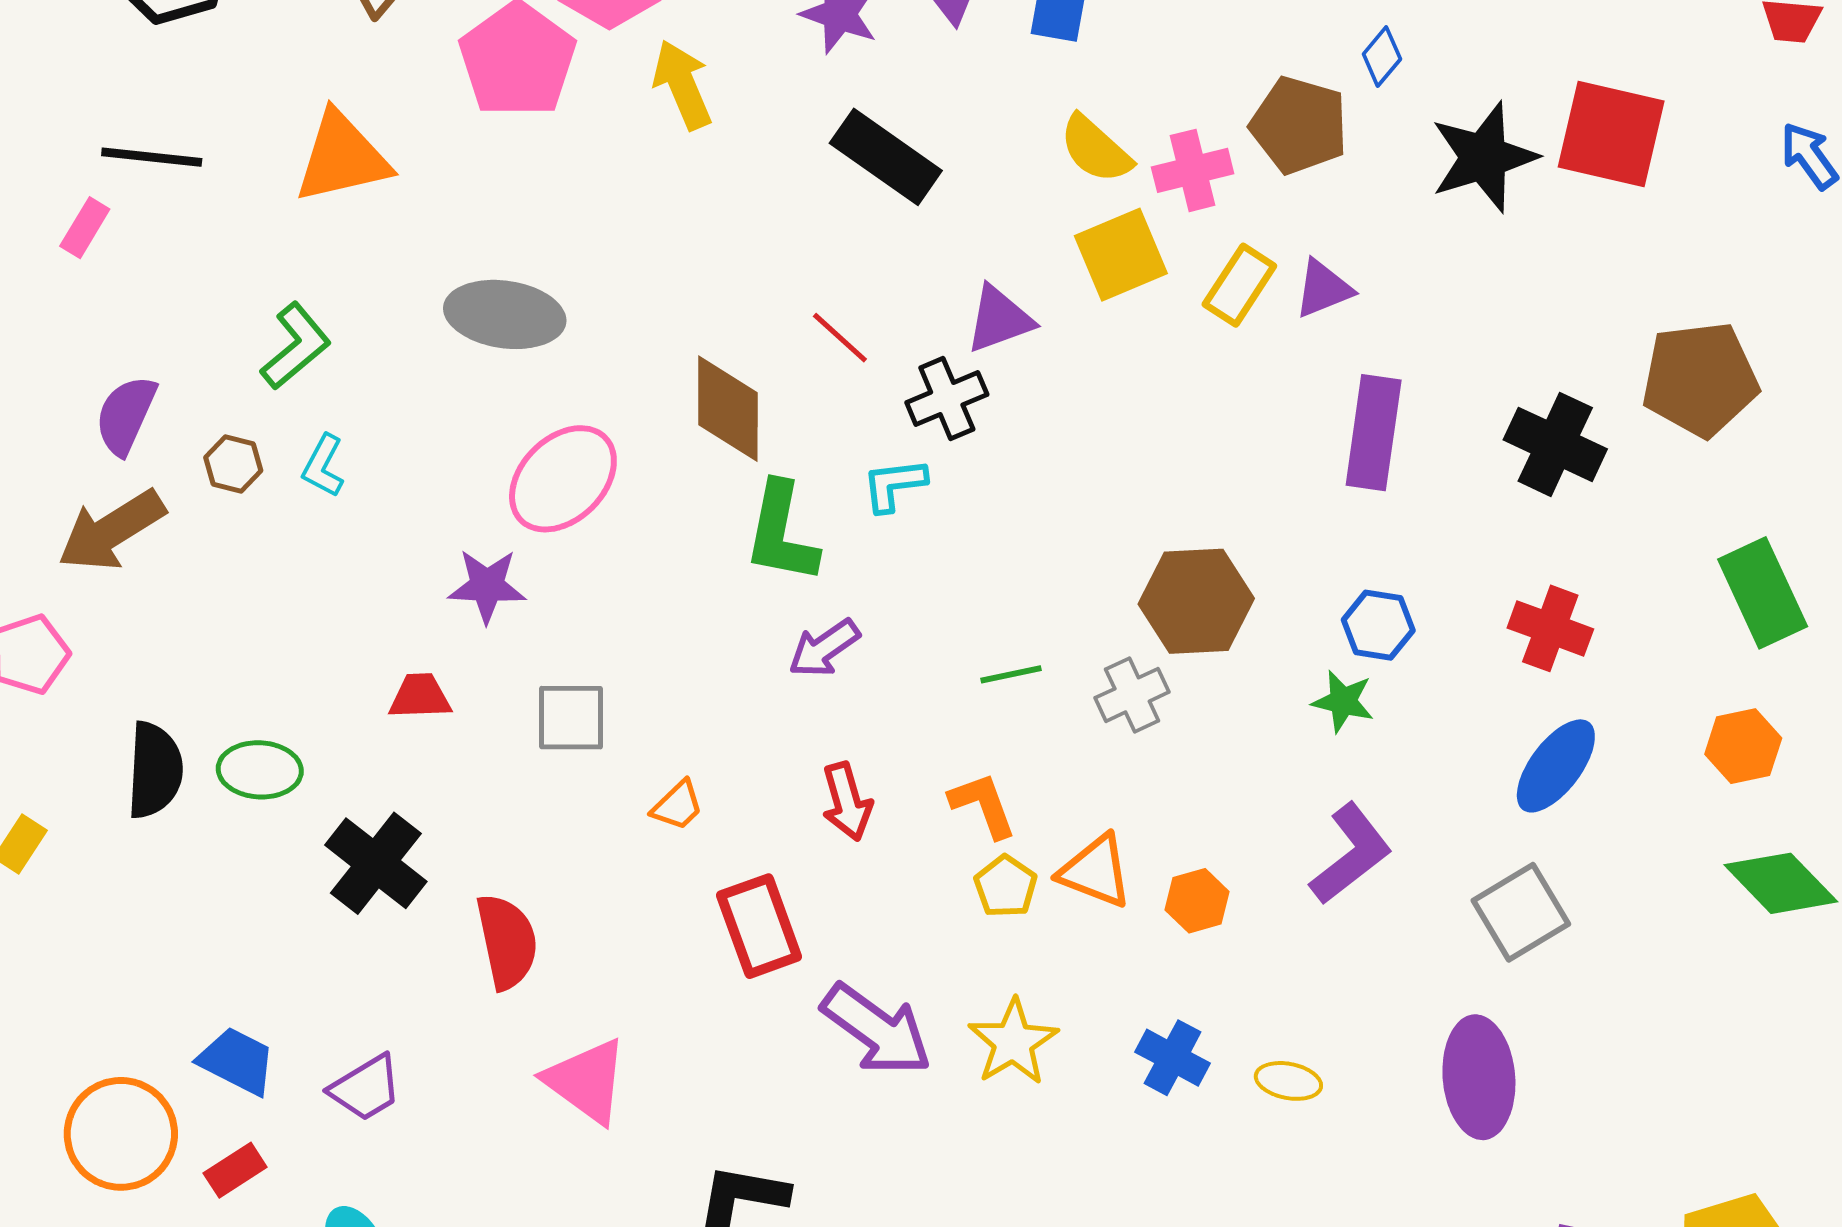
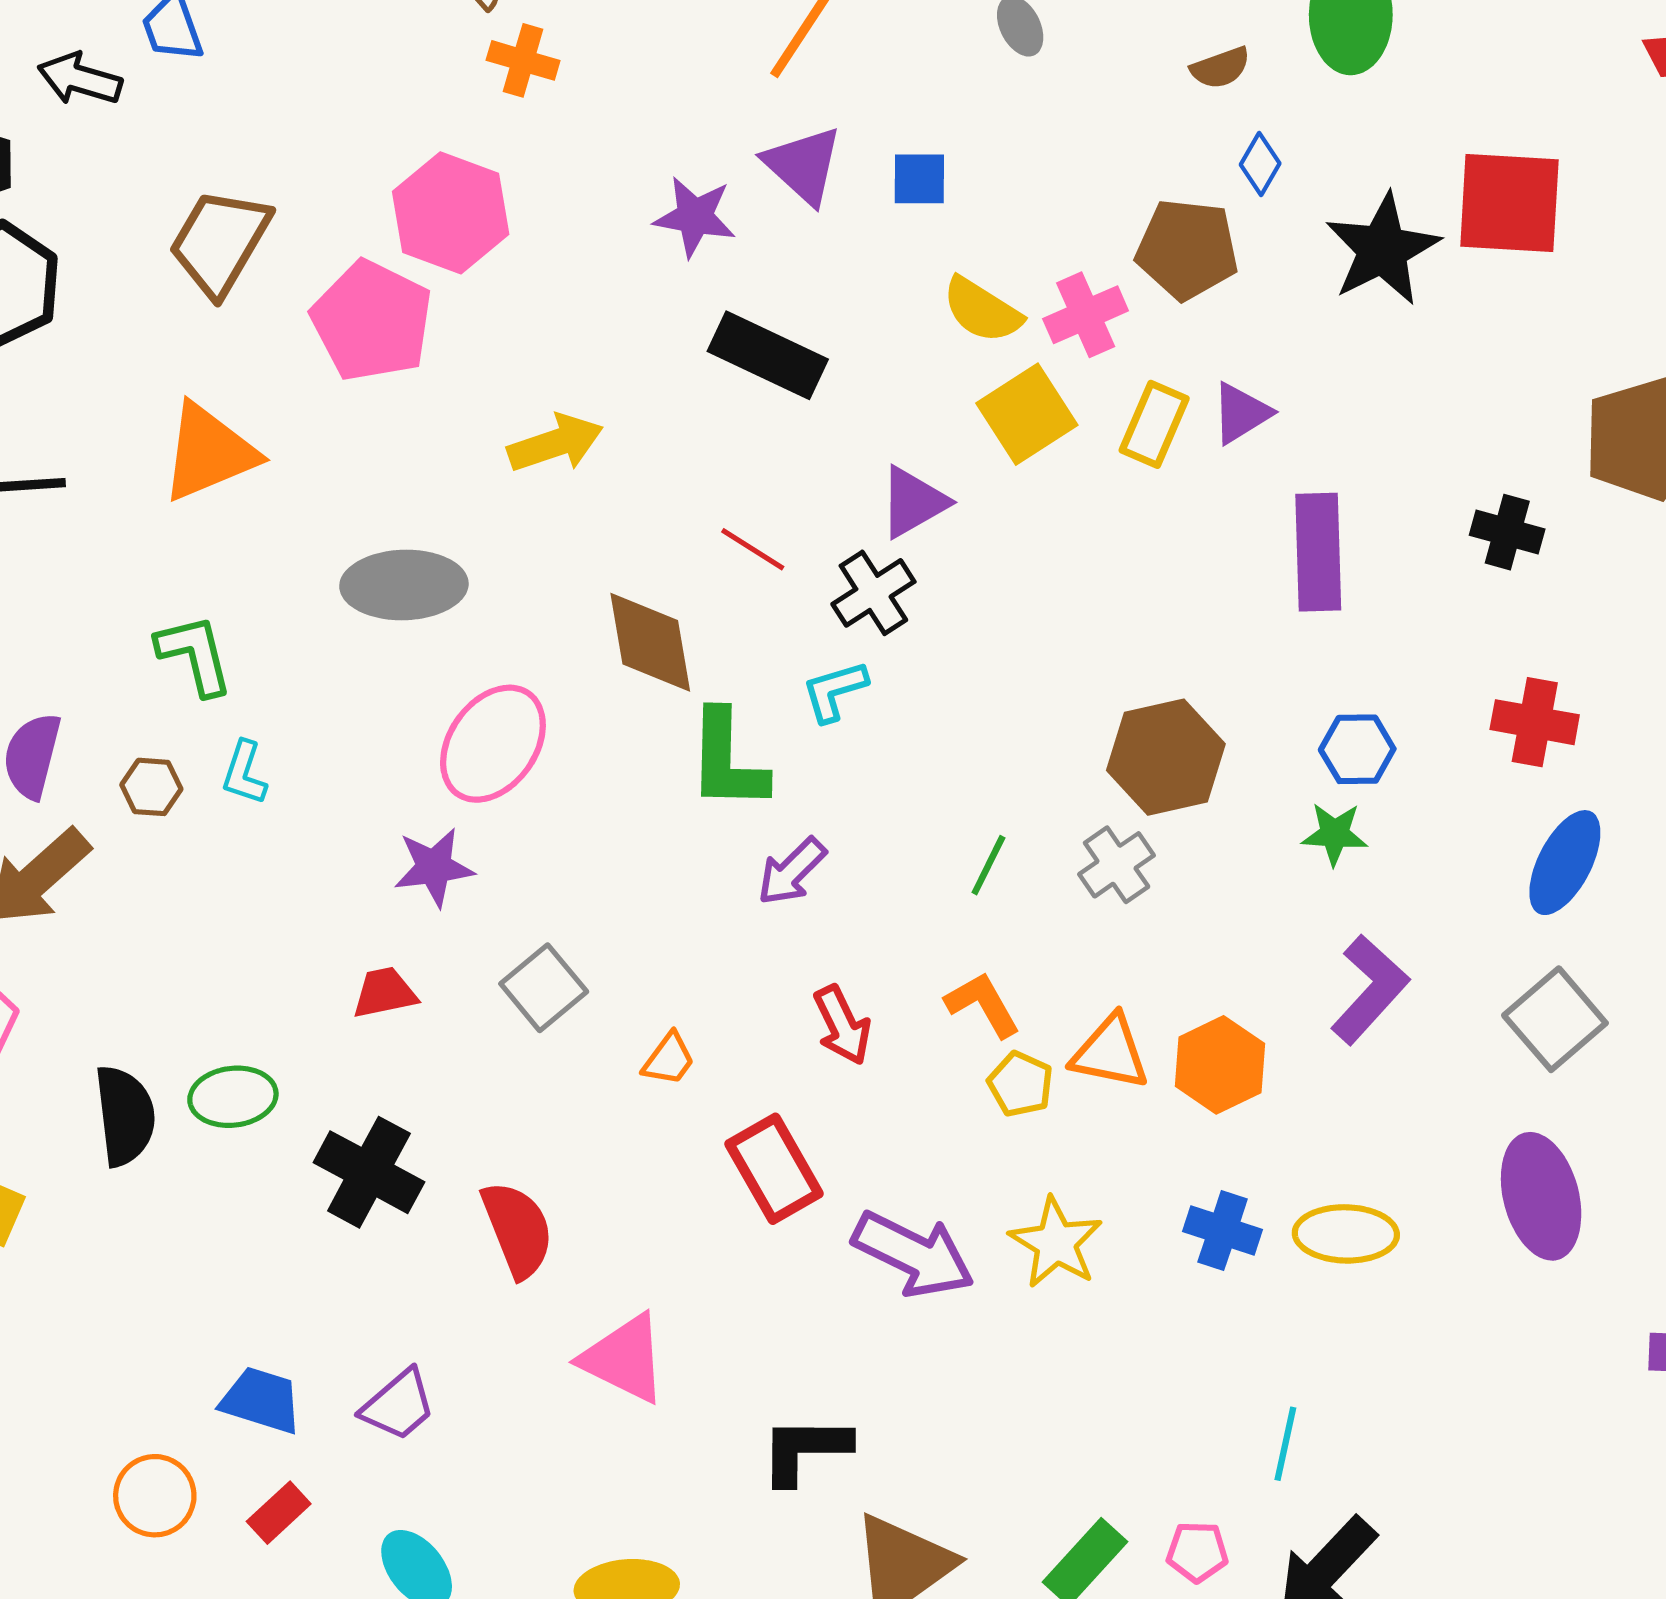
yellow arrow: (682, 85) -> (555, 443), moved, turned 104
green L-shape: (296, 346) -> (195, 655), turned -54
black cross: (1555, 444) -> (1507, 532), size x0.7
green line: (1011, 674) -> (988, 865), turned -42
gray square: (571, 718) -> (544, 988), turned -30
orange hexagon: (1197, 901) -> (1220, 1065), size x1.4
yellow ellipse: (1288, 1081) -> (1346, 1234), size x1.5
orange circle: (121, 1134) -> (155, 1496), size x0.7

